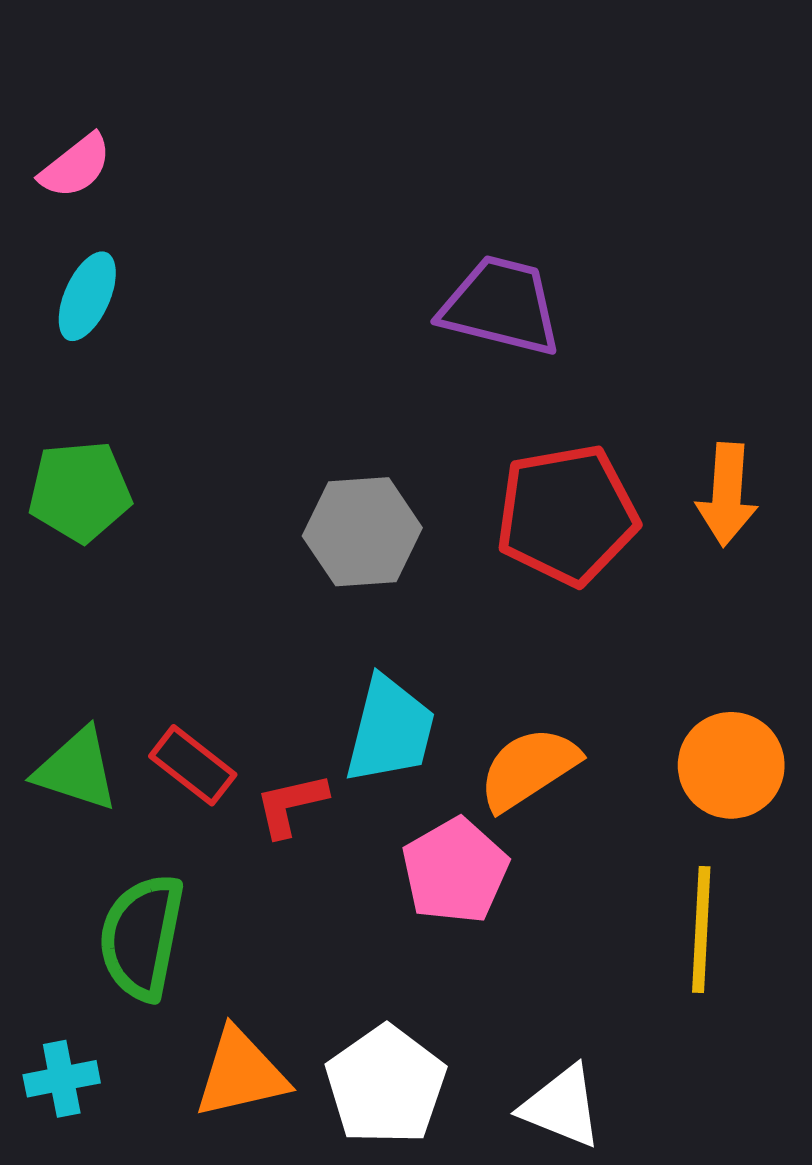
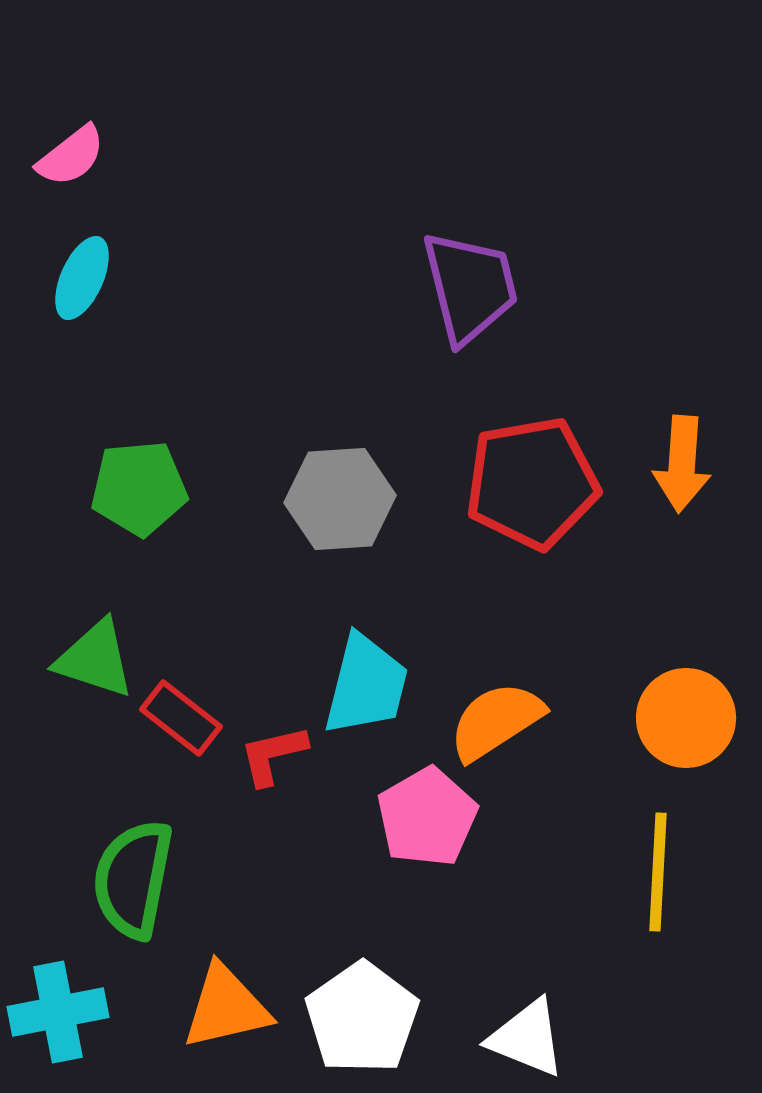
purple trapezoid: (501, 306) -> (470, 287), turned 62
green pentagon: (80, 491) -> (139, 488), moved
green triangle: (77, 770) -> (95, 659), moved
cyan cross: (62, 1079) -> (58, 1012), size x1.4

